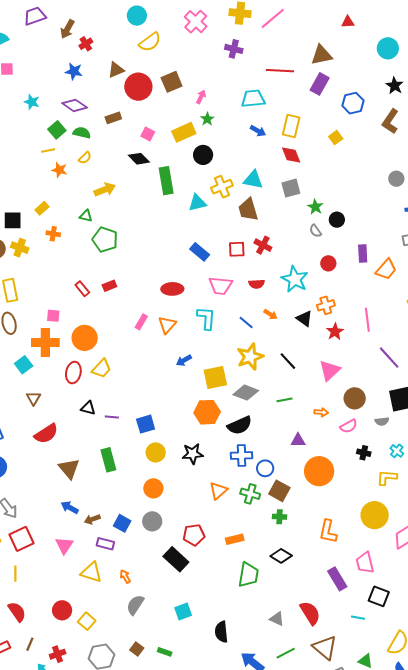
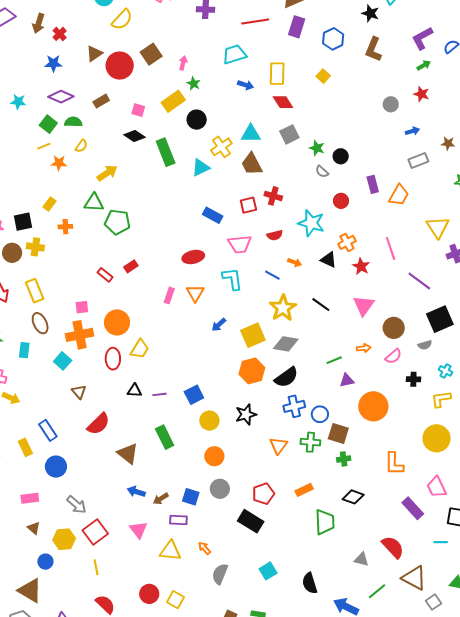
green triangle: (86, 216) -> (94, 203), size x1.5
green line: (285, 400) -> (334, 360), moved

